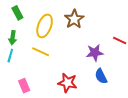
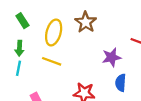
blue semicircle: (101, 76) -> (121, 83), turned 35

